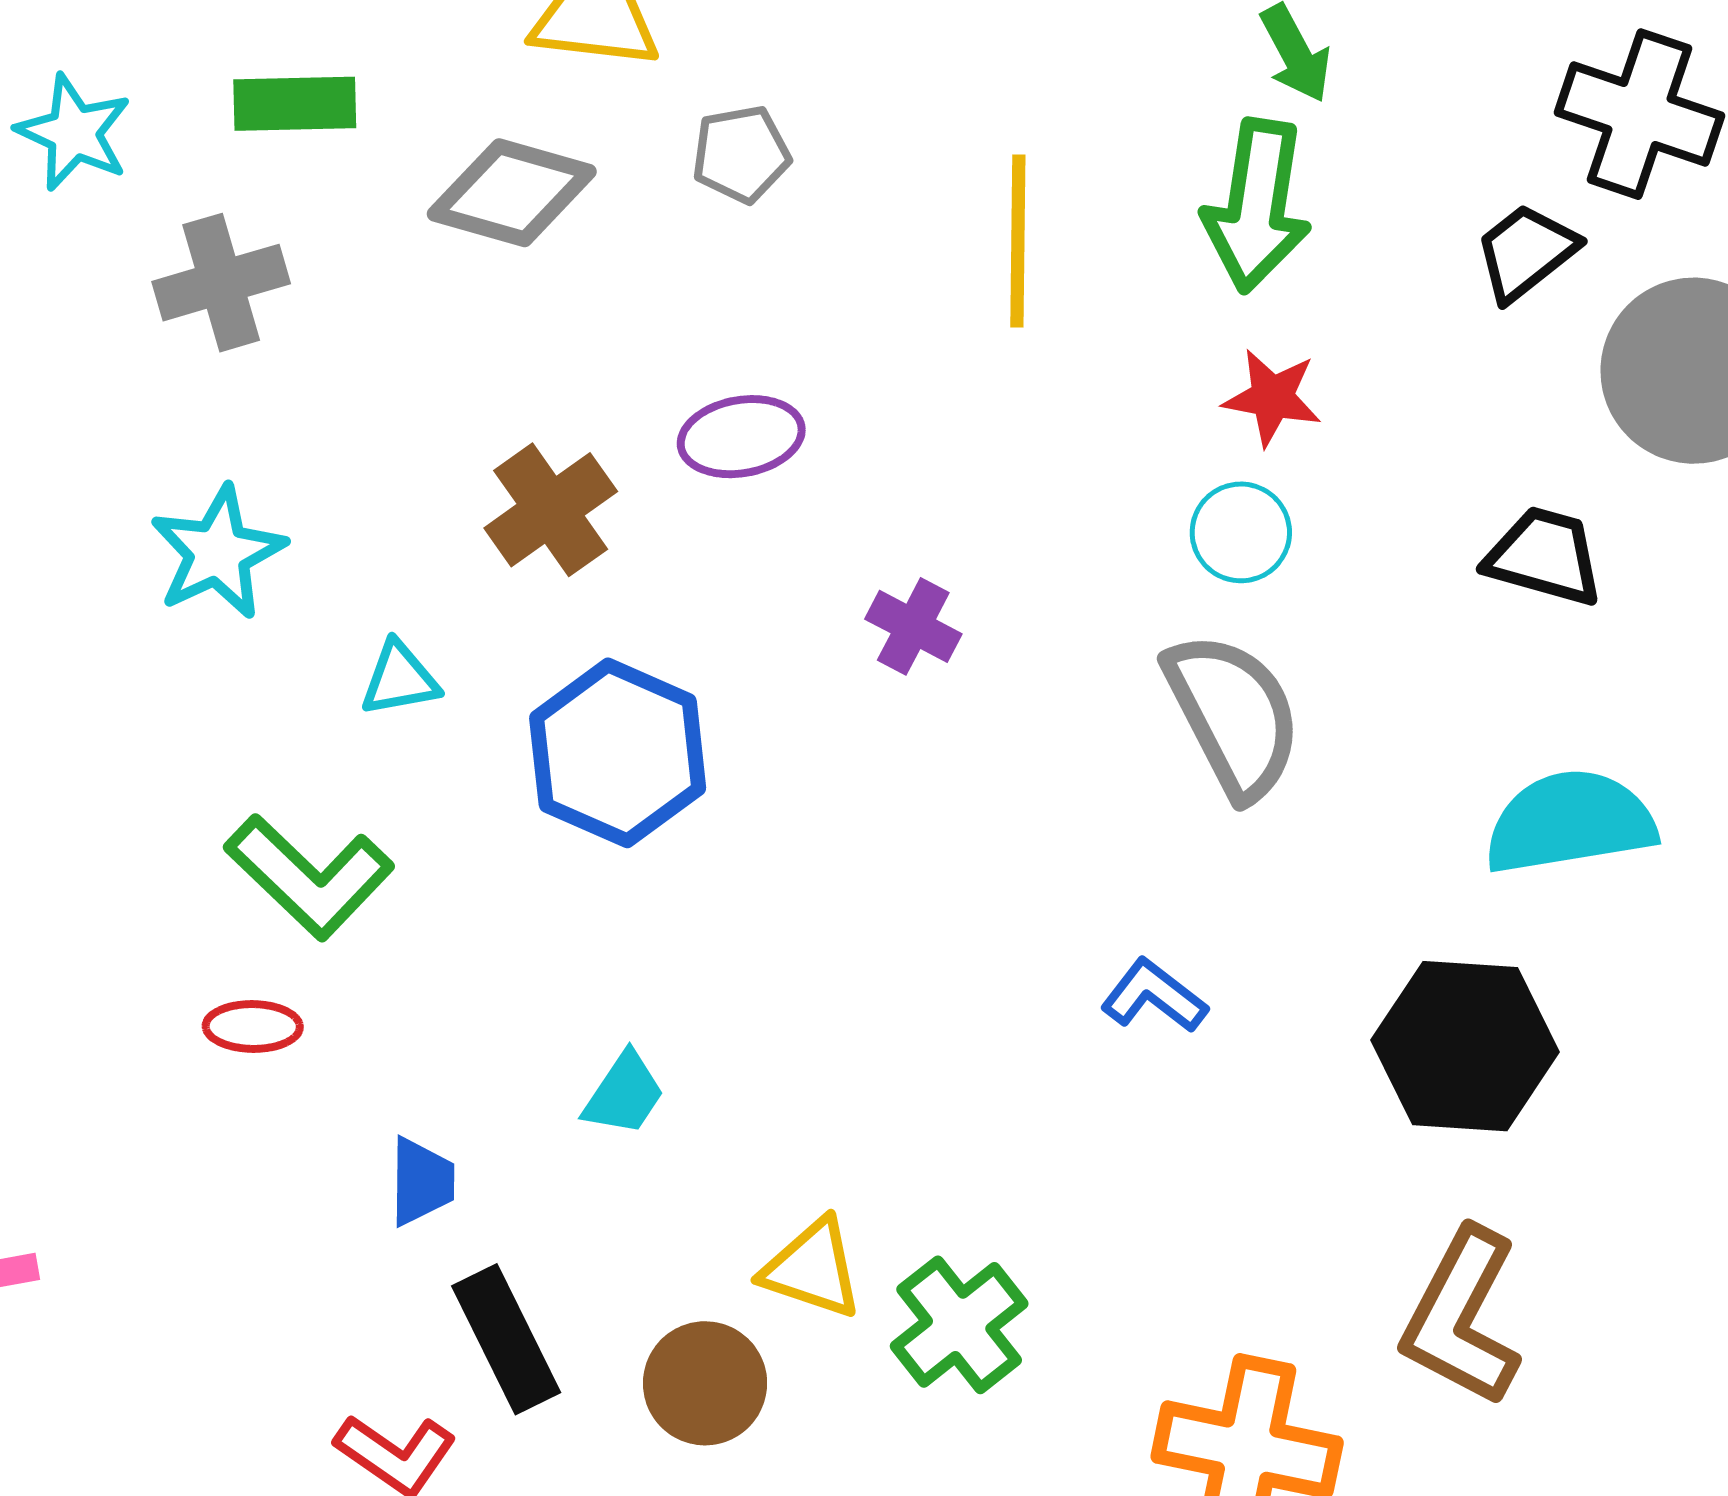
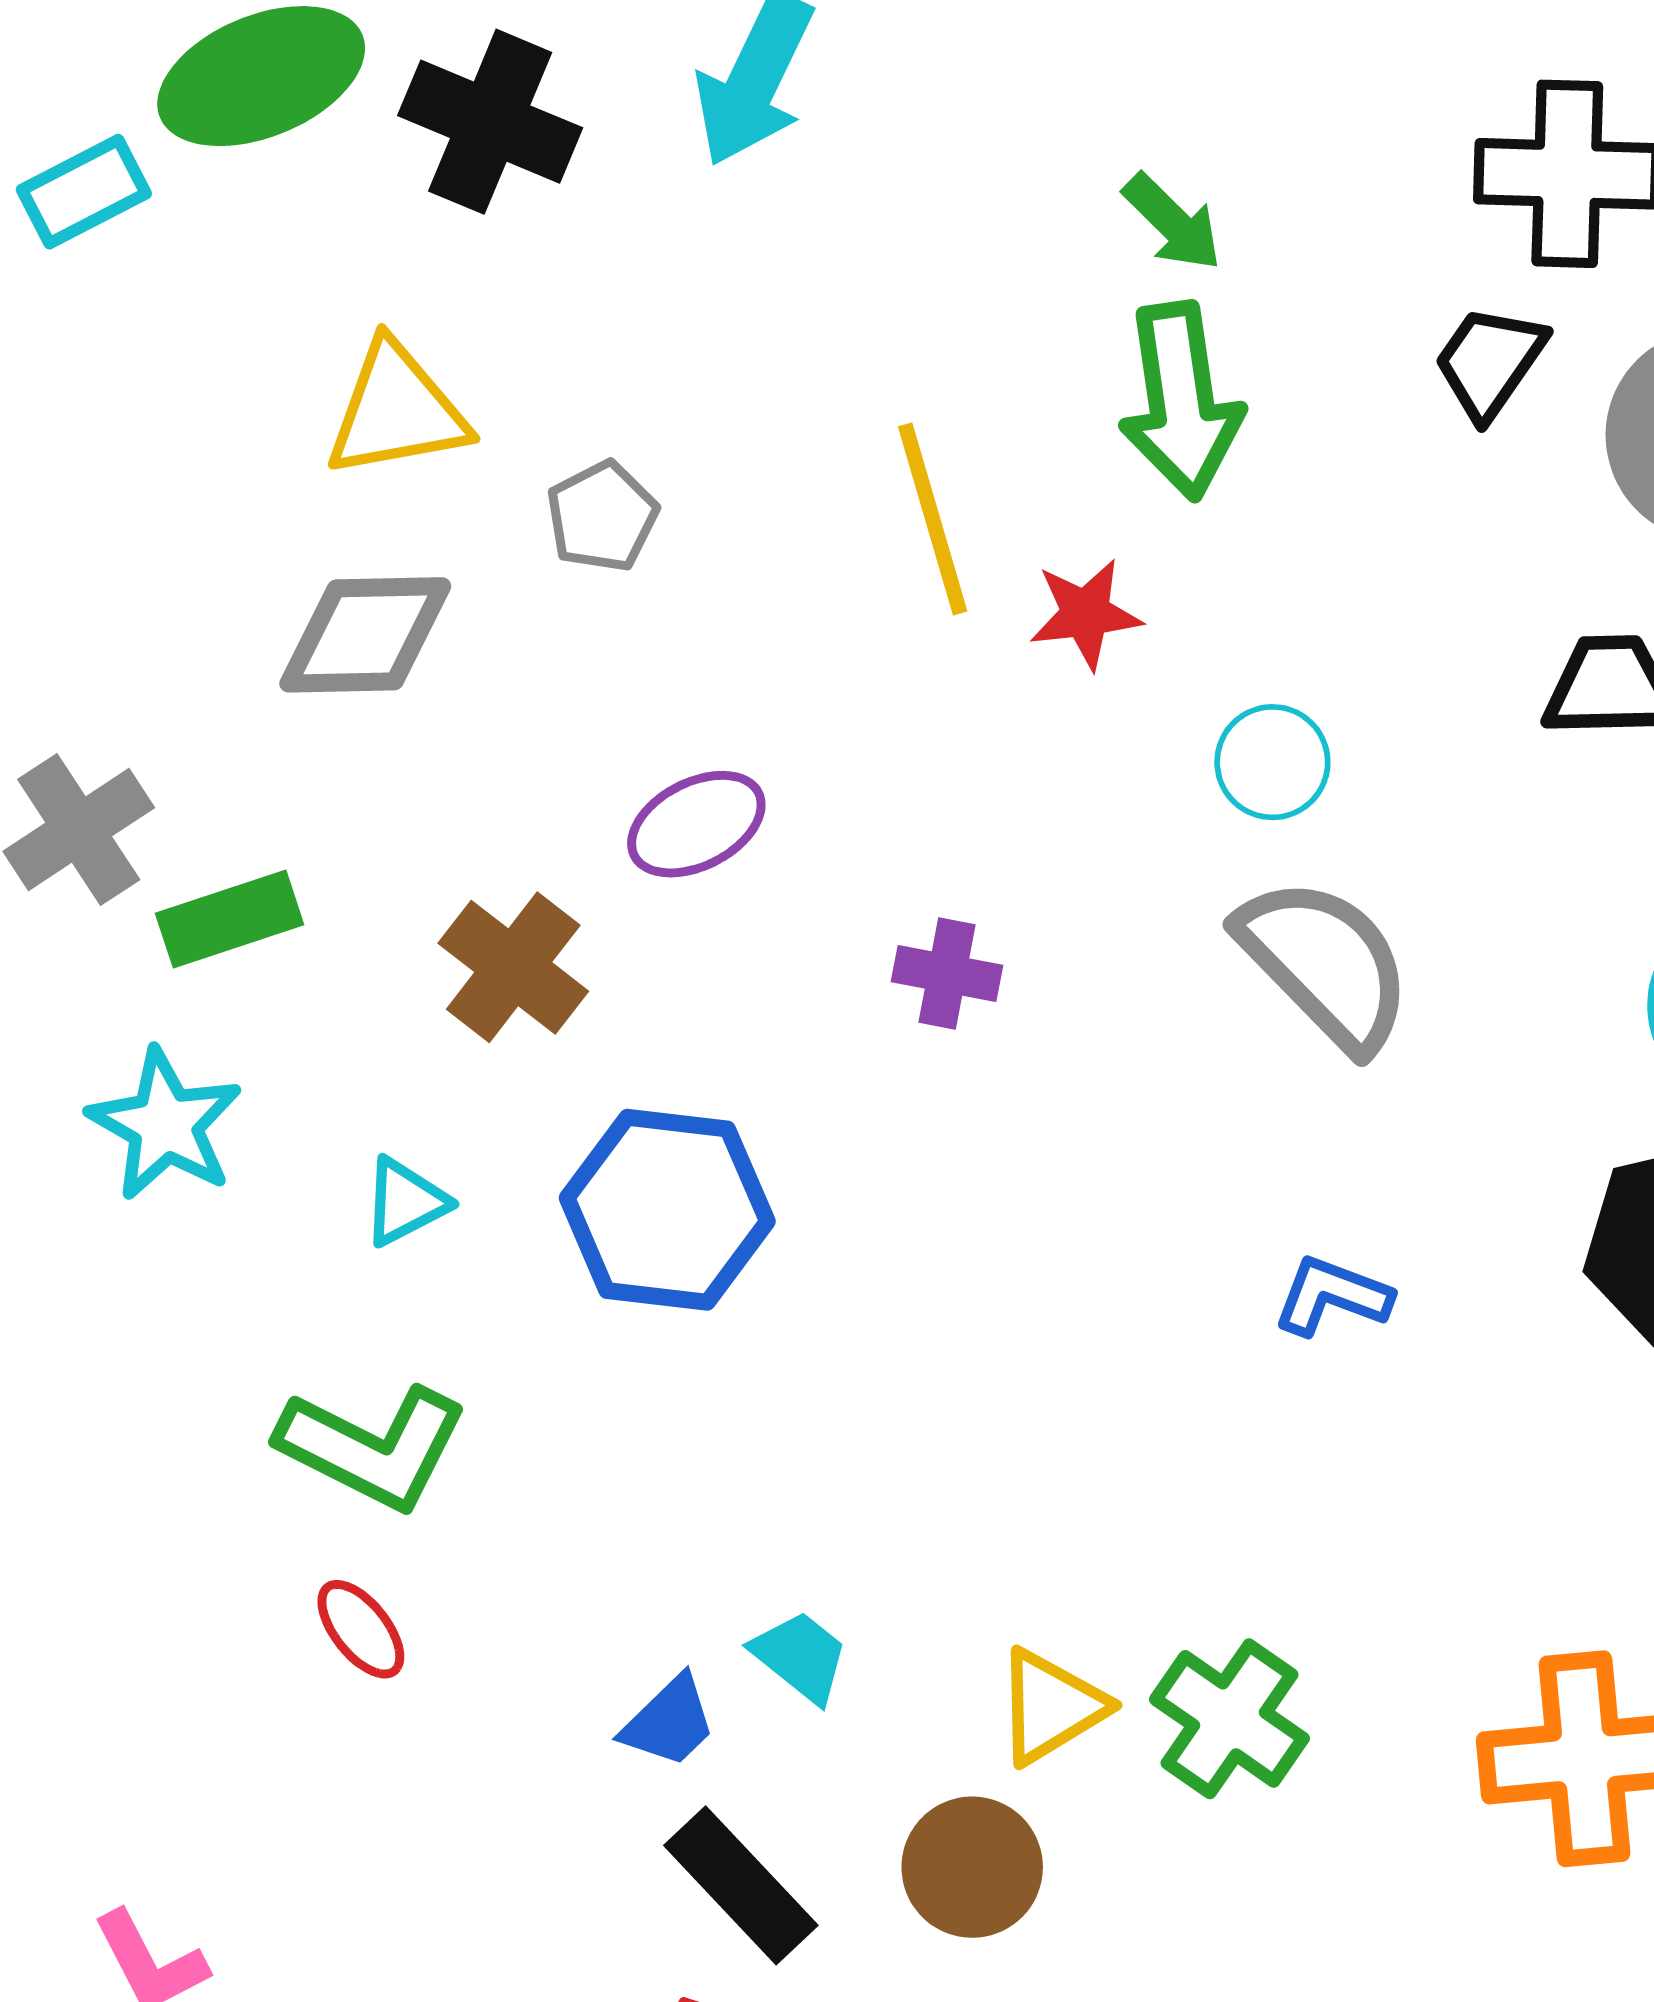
green rectangle: (295, 104) -> (230, 919), moved
red star: (1272, 397) -> (1085, 614), moved
red ellipse: (253, 1027) -> (361, 1629), turned 68
cyan trapezoid: (624, 1094) -> (800, 1656), moved, turned -68
blue trapezoid: (421, 1182) -> (669, 1722), moved, turned 62
yellow triangle: (812, 1269) -> (1051, 1707), turned -33

